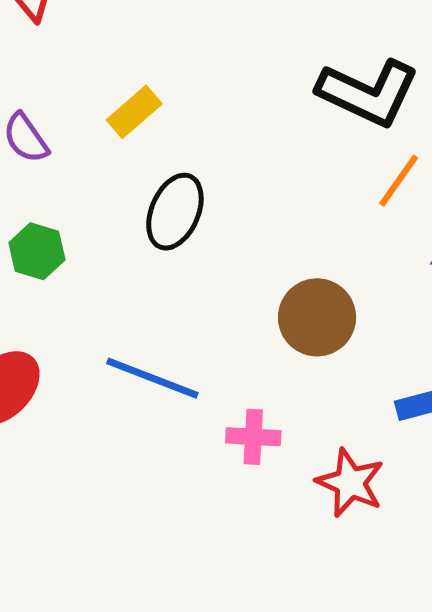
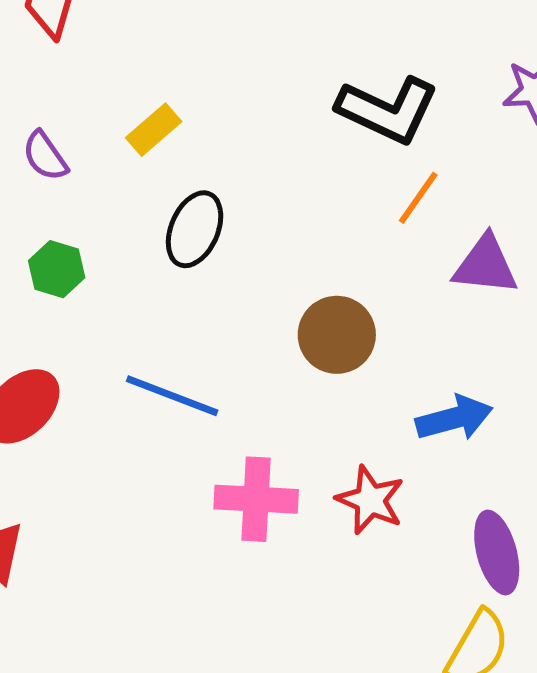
pink cross: (253, 437) -> (256, 499), moved, size x1.5

